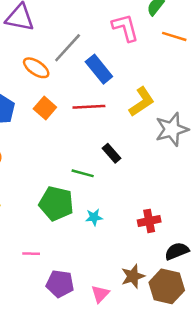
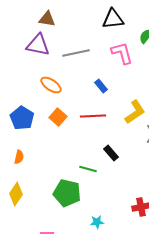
gray line: (68, 48) -> (76, 53), moved, turned 36
blue rectangle: (99, 69) -> (101, 86), size x0.6
cyan star: (94, 217) -> (97, 222), moved

